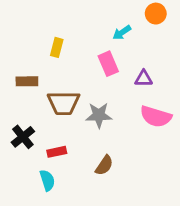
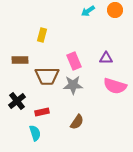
cyan arrow: (122, 33) -> (88, 11), moved
pink rectangle: (108, 64) -> (74, 61), moved

